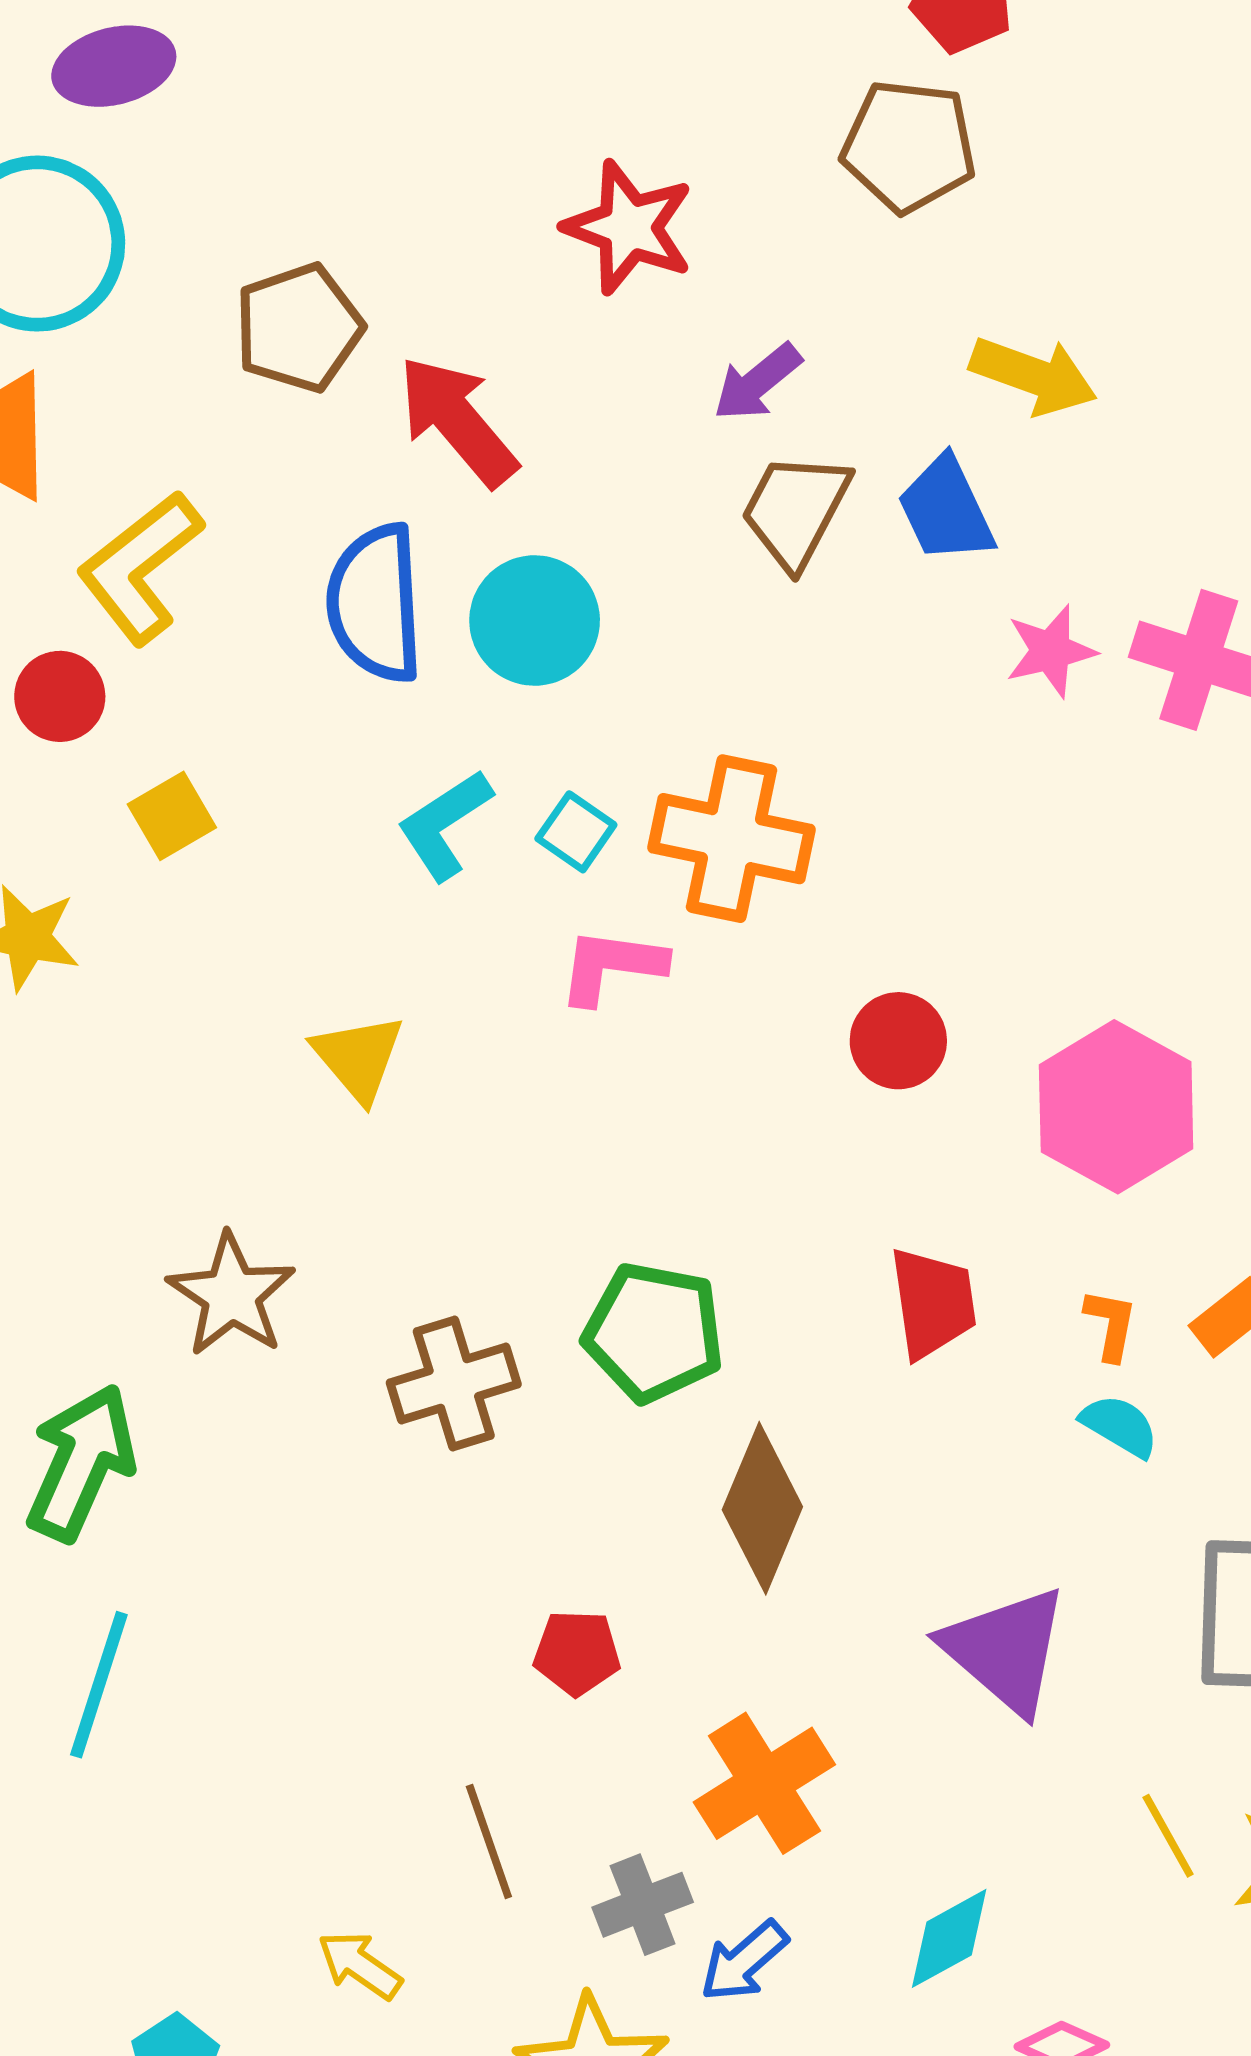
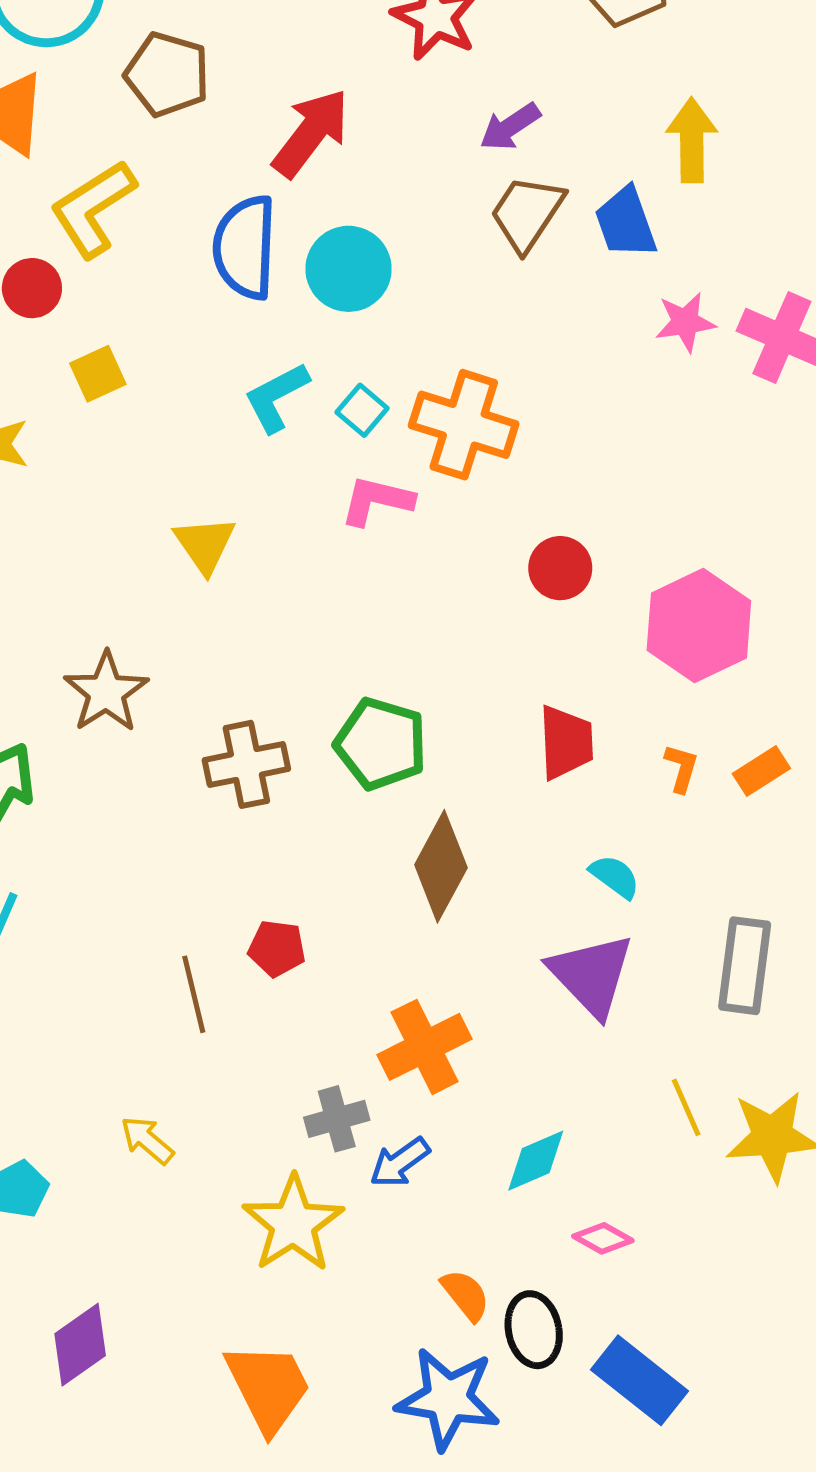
brown pentagon: (299, 328) -> (167, 74), moved, turned 30
yellow arrow: (1033, 376) -> (692, 140), turned -116
red arrow: (458, 421) -> (311, 133), turned 72
cyan semicircle: (1120, 1426) -> (615, 877), moved
red pentagon: (577, 1653) -> (277, 948), moved
brown line: (489, 1842) -> (194, 994), moved

